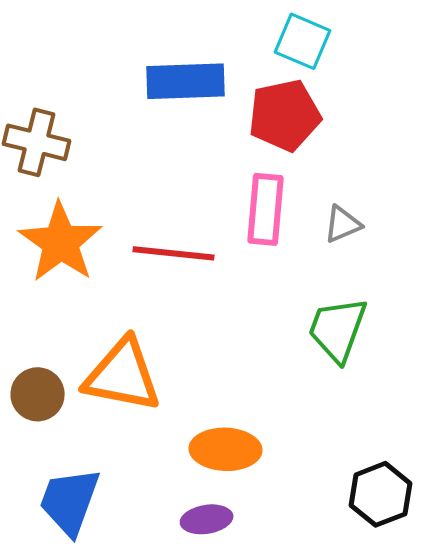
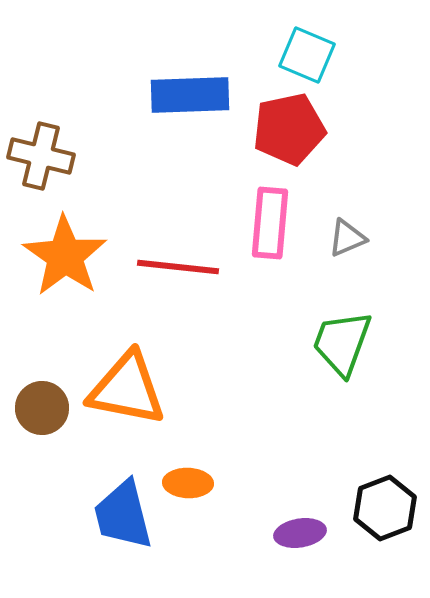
orange ellipse: (226, 449) -> (188, 483), moved, size x0.7
blue trapezoid: (70, 501) -> (123, 515), moved, turned -34
purple ellipse: (207, 519) -> (300, 533), moved

